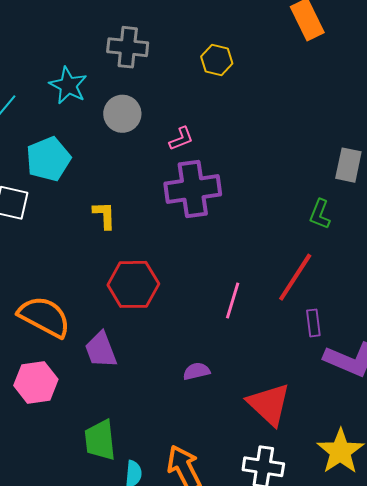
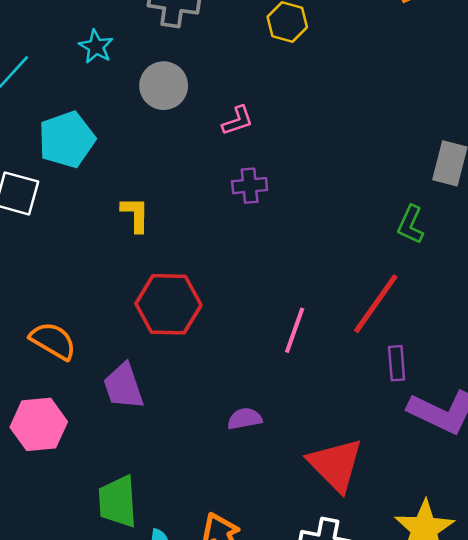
cyan star: (68, 85) -> (96, 47), size x0.7
purple cross: (193, 189) -> (250, 186), size x0.5
orange semicircle: (44, 317) -> (53, 341), size x0.7

